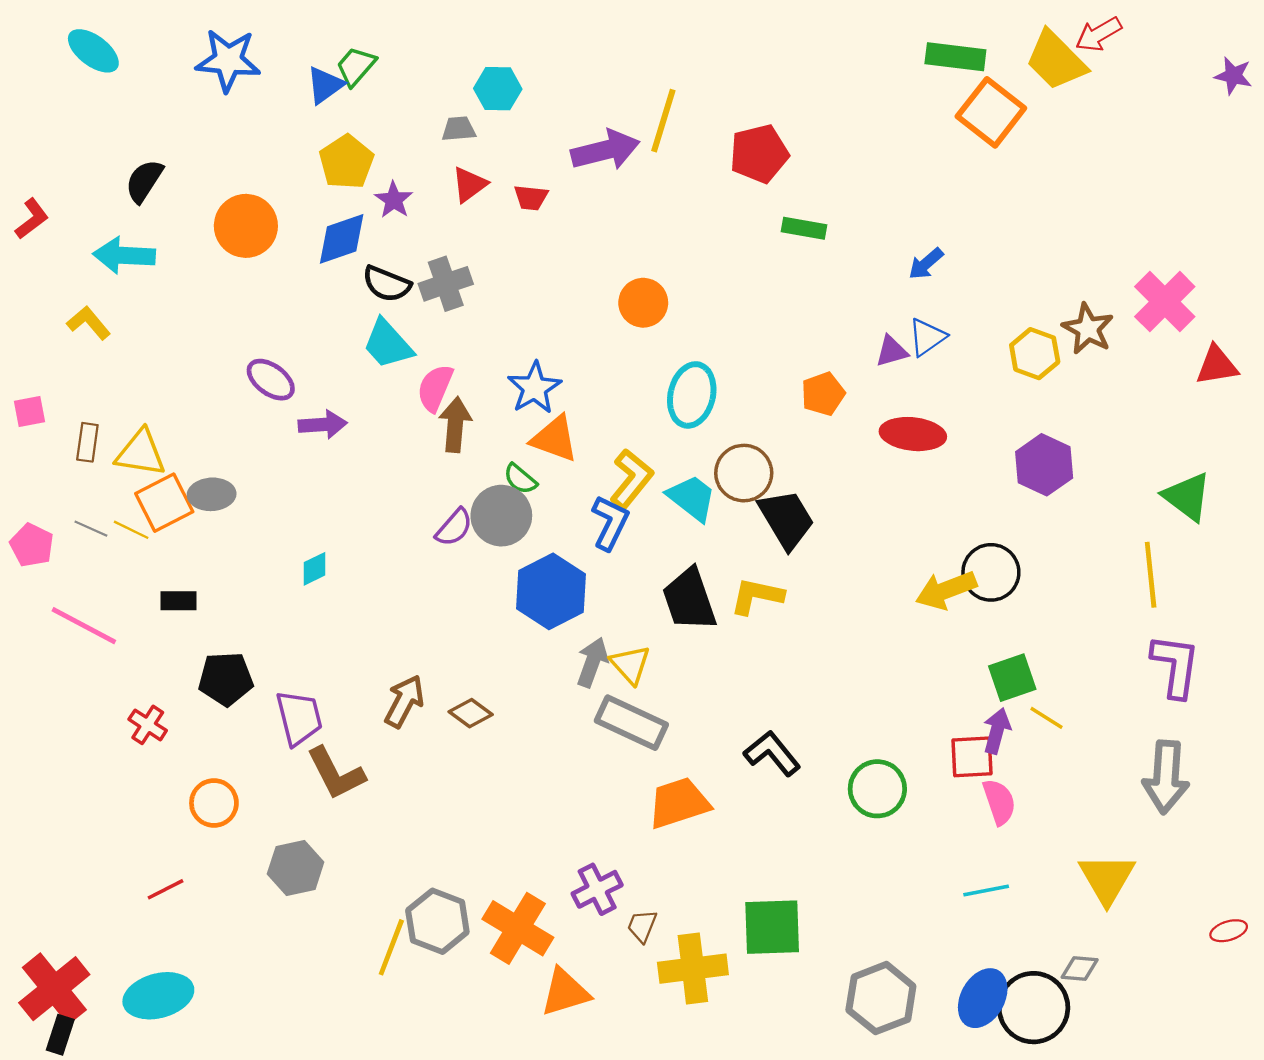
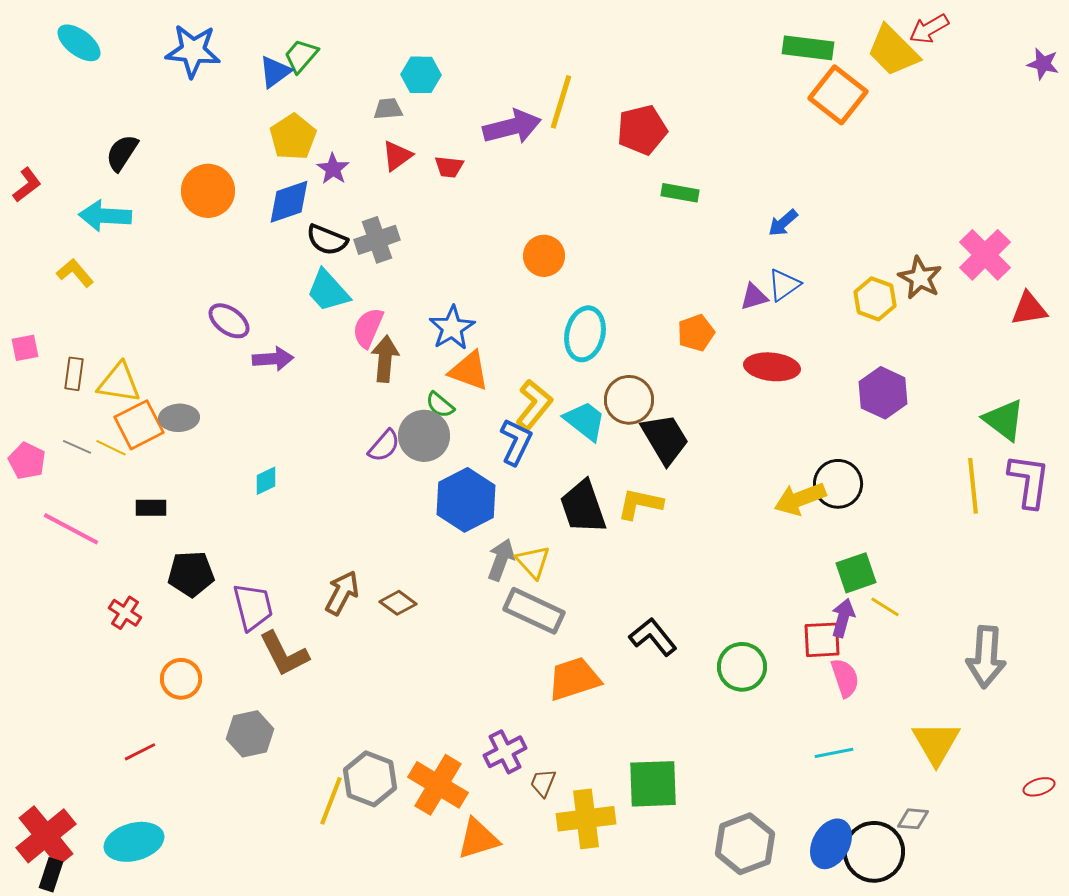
purple L-shape: (1175, 666) -> (1029, 481), moved

